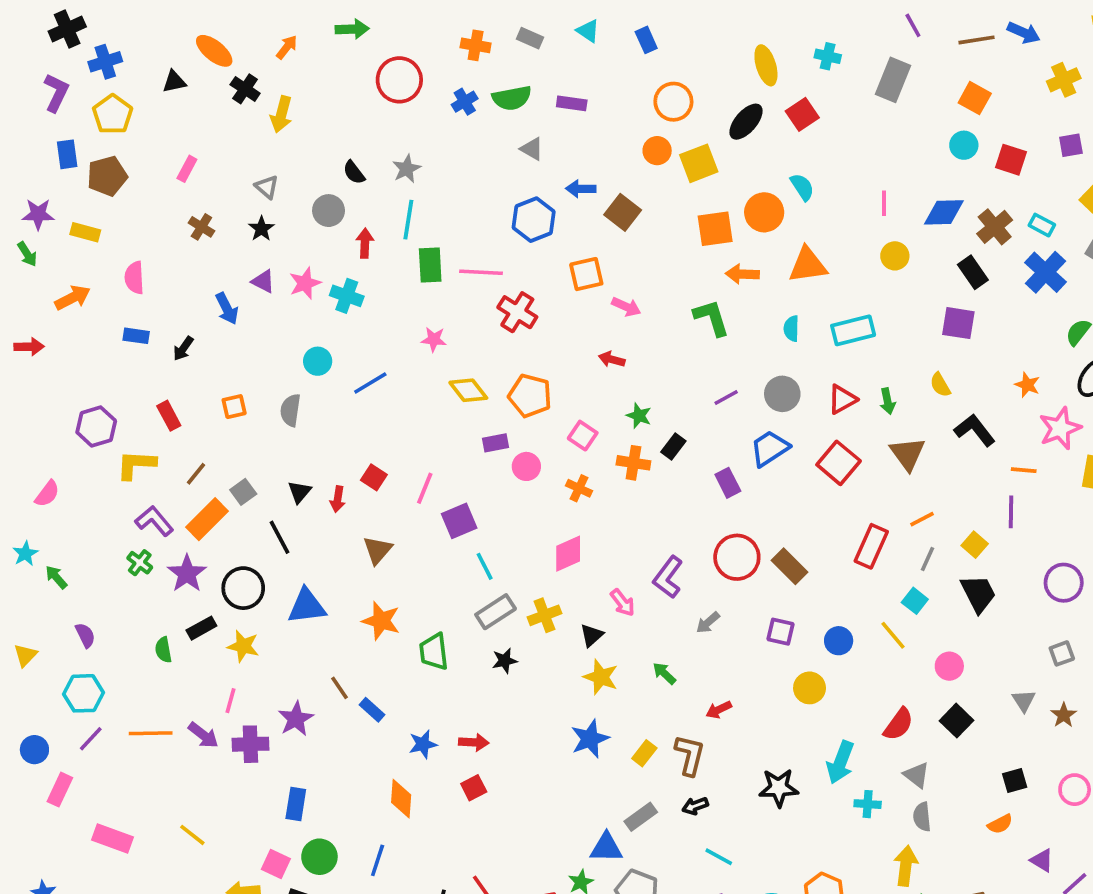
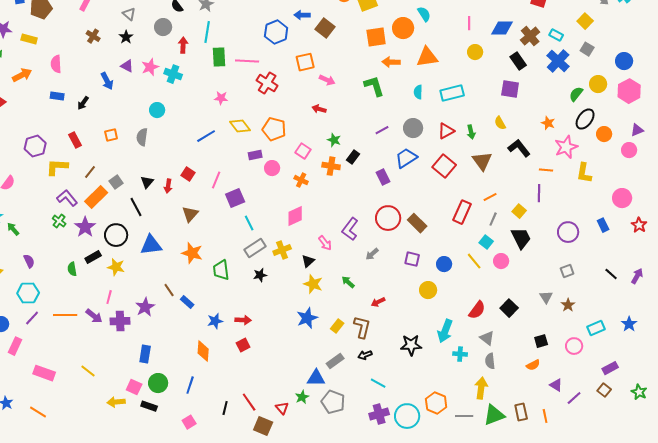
blue line: (370, 383) -> (206, 136), moved
pink circle: (949, 666) -> (501, 261), moved

